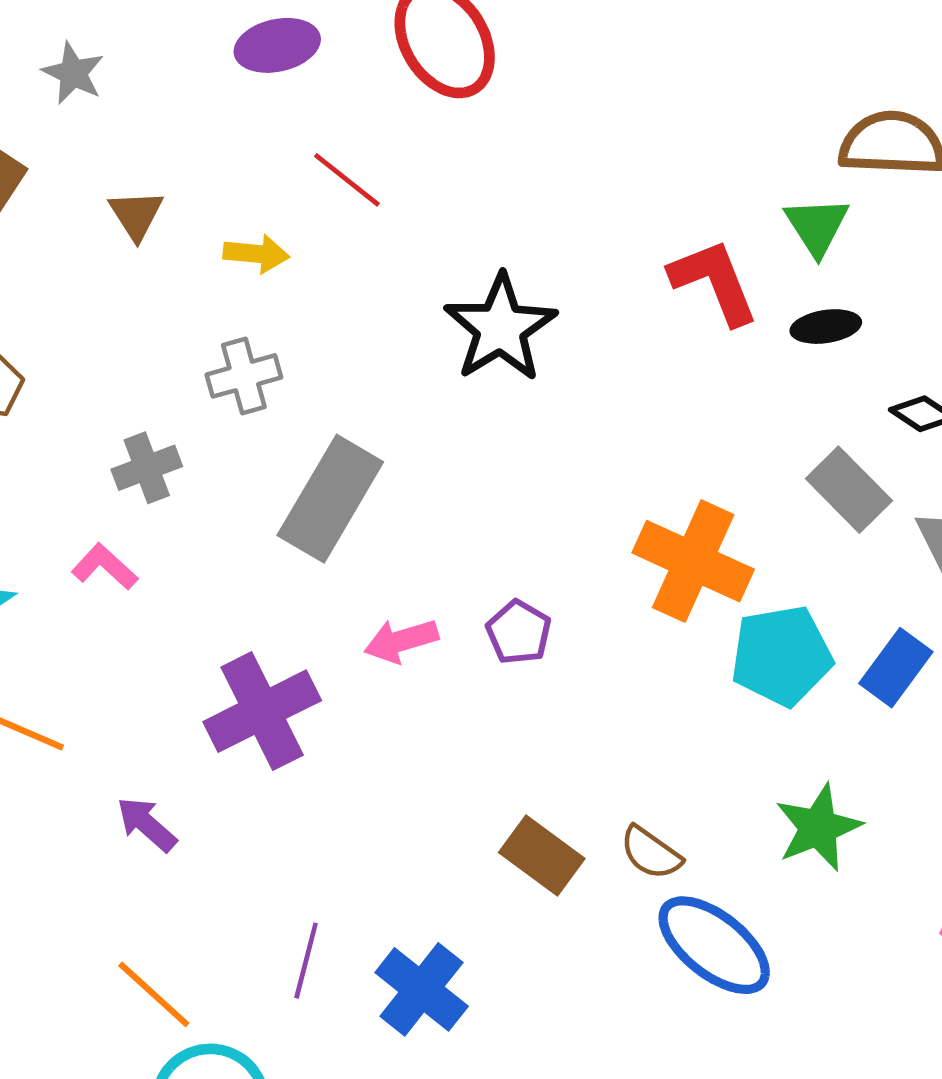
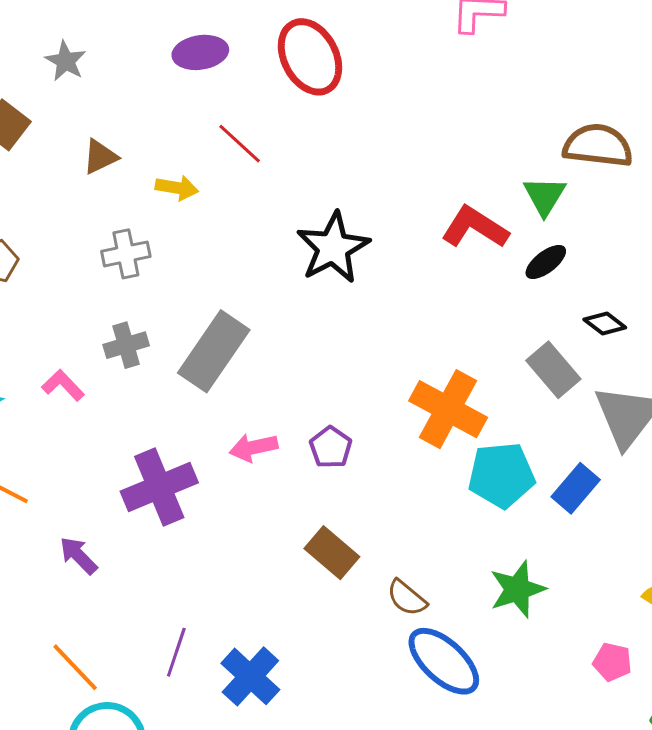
brown triangle: (136, 215) -> (100, 157), turned 33
red L-shape: (714, 282) -> (475, 227), turned -40
black ellipse: (826, 327) -> (546, 262), turned -33
gray cross: (244, 376) -> (126, 254), moved
gray cross: (147, 468) -> (126, 345), moved
brown rectangle: (542, 855) -> (332, 553), moved

